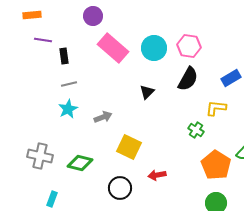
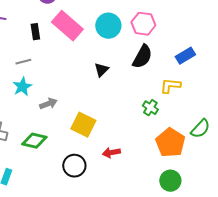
black rectangle: (64, 56) -> (35, 32), moved
gray arrow: (103, 117) -> (48, 104), moved

